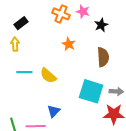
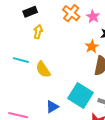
yellow arrow: (15, 44) -> (38, 32), moved
orange star: (69, 44) -> (92, 47), moved
blue triangle: (54, 111) -> (52, 107), moved

